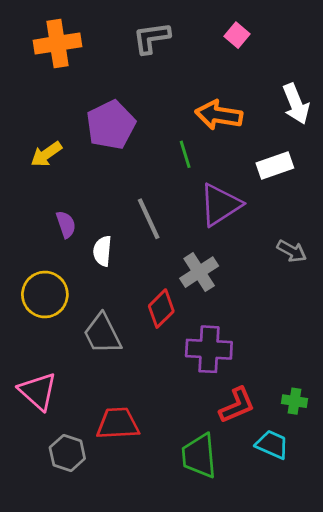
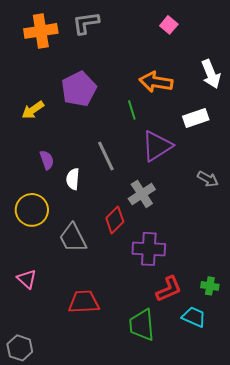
gray L-shape: (151, 38) -> (86, 23), moved
pink triangle: (38, 391) -> (27, 279), size x0.7
gray hexagon: (67, 453) -> (20, 348), moved

